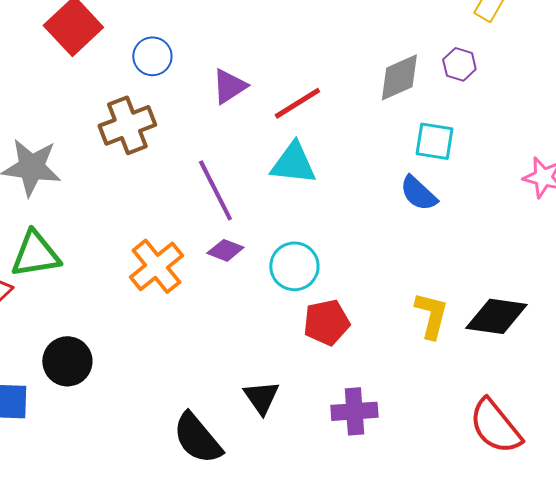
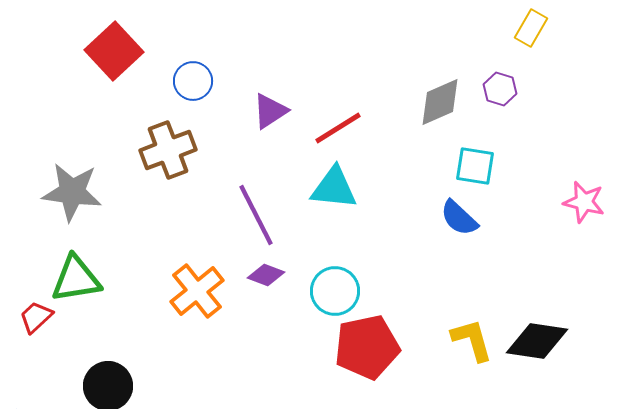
yellow L-shape: (431, 315) -> (472, 340), turned -30
red pentagon: (326, 322) -> (367, 347), size x1.4

